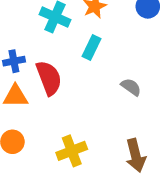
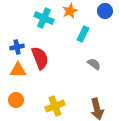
cyan rectangle: (92, 47) -> (83, 34), moved

